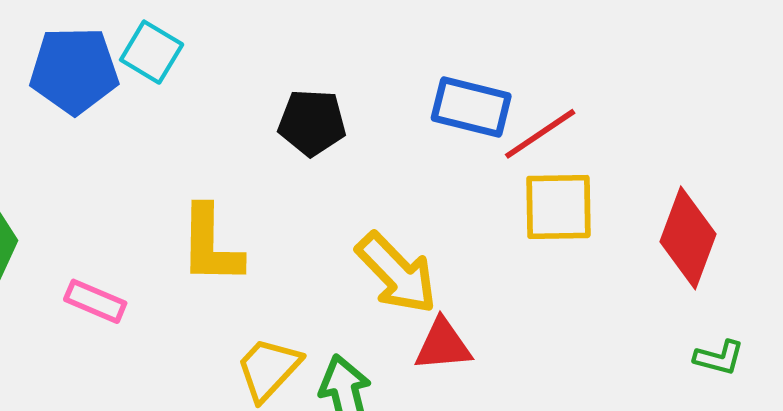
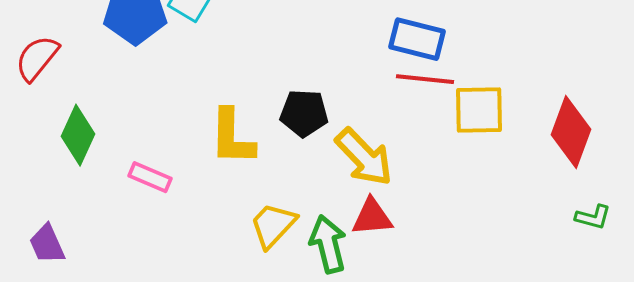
black pentagon: (312, 122) -> (304, 113), moved
red line: (540, 134) -> (425, 79), moved, turned 40
red triangle: (443, 345) -> (372, 217), moved

